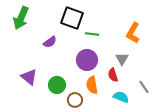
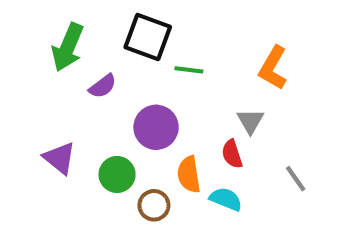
green arrow: (21, 18) -> (68, 47), moved
purple circle: (87, 60) -> (156, 127), moved
cyan semicircle: (121, 97) -> (226, 199), moved

